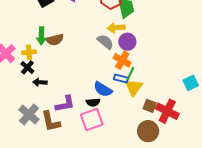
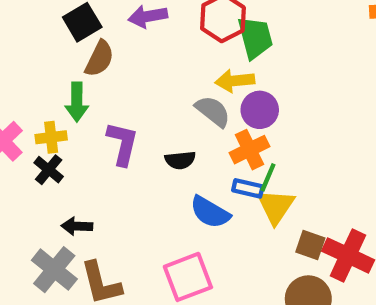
brown semicircle: (55, 40) -> (99, 59), moved, turned -48
orange cross: (122, 60) -> (250, 150), turned 36
black arrow: (40, 82) -> (77, 226), moved
black semicircle: (93, 102) -> (180, 160), moved
purple L-shape: (65, 104) -> (123, 144), moved, turned -65

